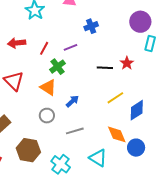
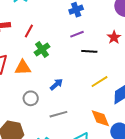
purple line: (71, 47) -> (77, 34), moved
red star: (127, 63) -> (114, 37), moved
orange triangle: (48, 87) -> (23, 68), moved, turned -36

